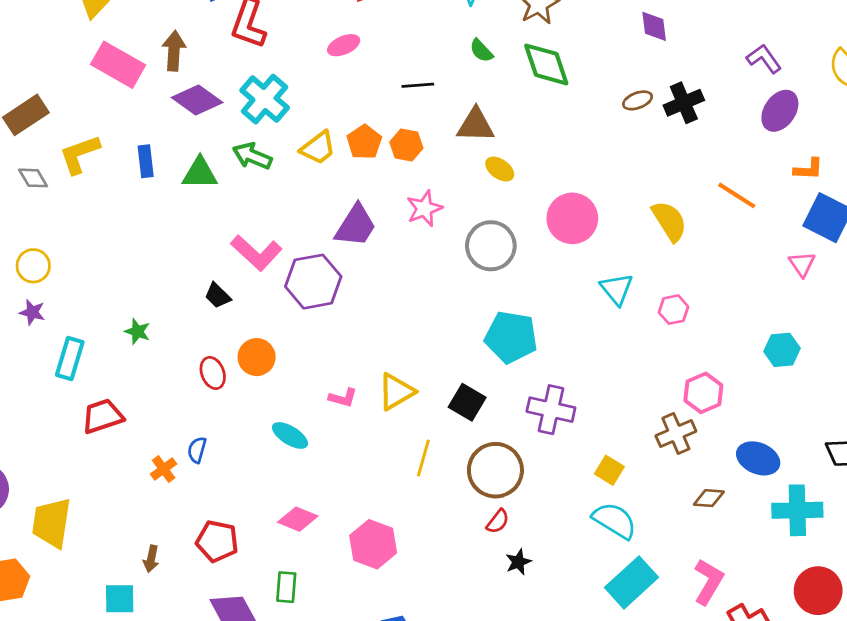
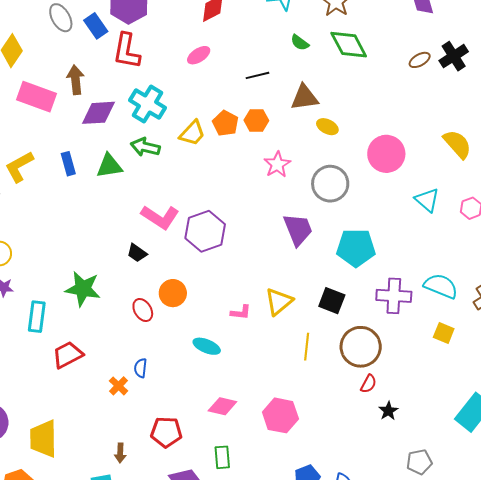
purple diamond: (197, 100) -> (98, 113), turned -30
purple trapezoid: (356, 226) -> (298, 230), moved, turned -45
green star: (137, 331) -> (83, 289), size x1.8
cyan semicircle: (615, 521) -> (441, 286), moved

